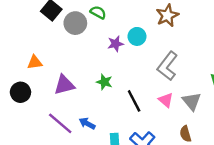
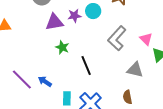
purple triangle: (64, 85) -> (54, 22), moved
pink triangle: (166, 100) -> (146, 39), moved
gray triangle: (192, 101) -> (135, 70), turned -42

